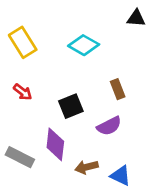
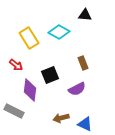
black triangle: (136, 18) -> (85, 15), moved
yellow rectangle: (23, 42) -> (29, 38), moved
purple diamond: (55, 144) -> (30, 90), moved

